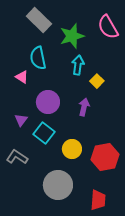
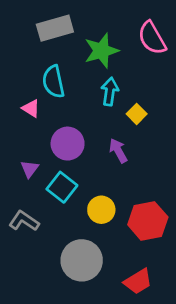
gray rectangle: (39, 20) -> (55, 28), turned -60
purple arrow: (84, 107) -> (118, 151), turned -42
red trapezoid: (98, 200) -> (138, 281), turned 55

